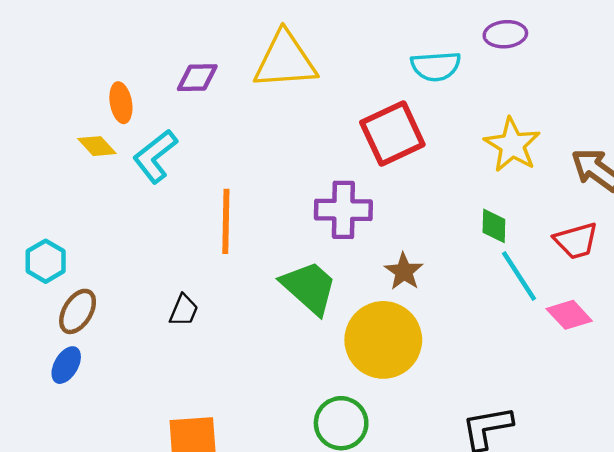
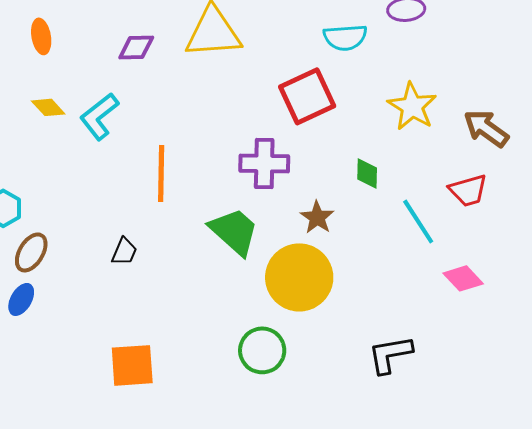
orange ellipse: (121, 103) -> (41, 36), moved
green diamond: (494, 226) -> (367, 173), moved
pink diamond: (569, 315) -> (463, 278), moved

